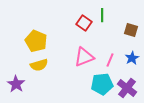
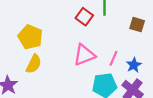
blue star: (132, 58) -> (134, 65), moved
yellow semicircle: (39, 65) -> (34, 64), turned -48

